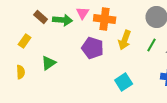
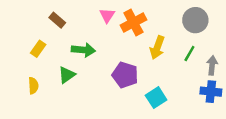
orange cross: (105, 19) -> (133, 23), turned -35
green arrow: (63, 20) -> (83, 50), moved
purple pentagon: (93, 48) -> (125, 75), moved

